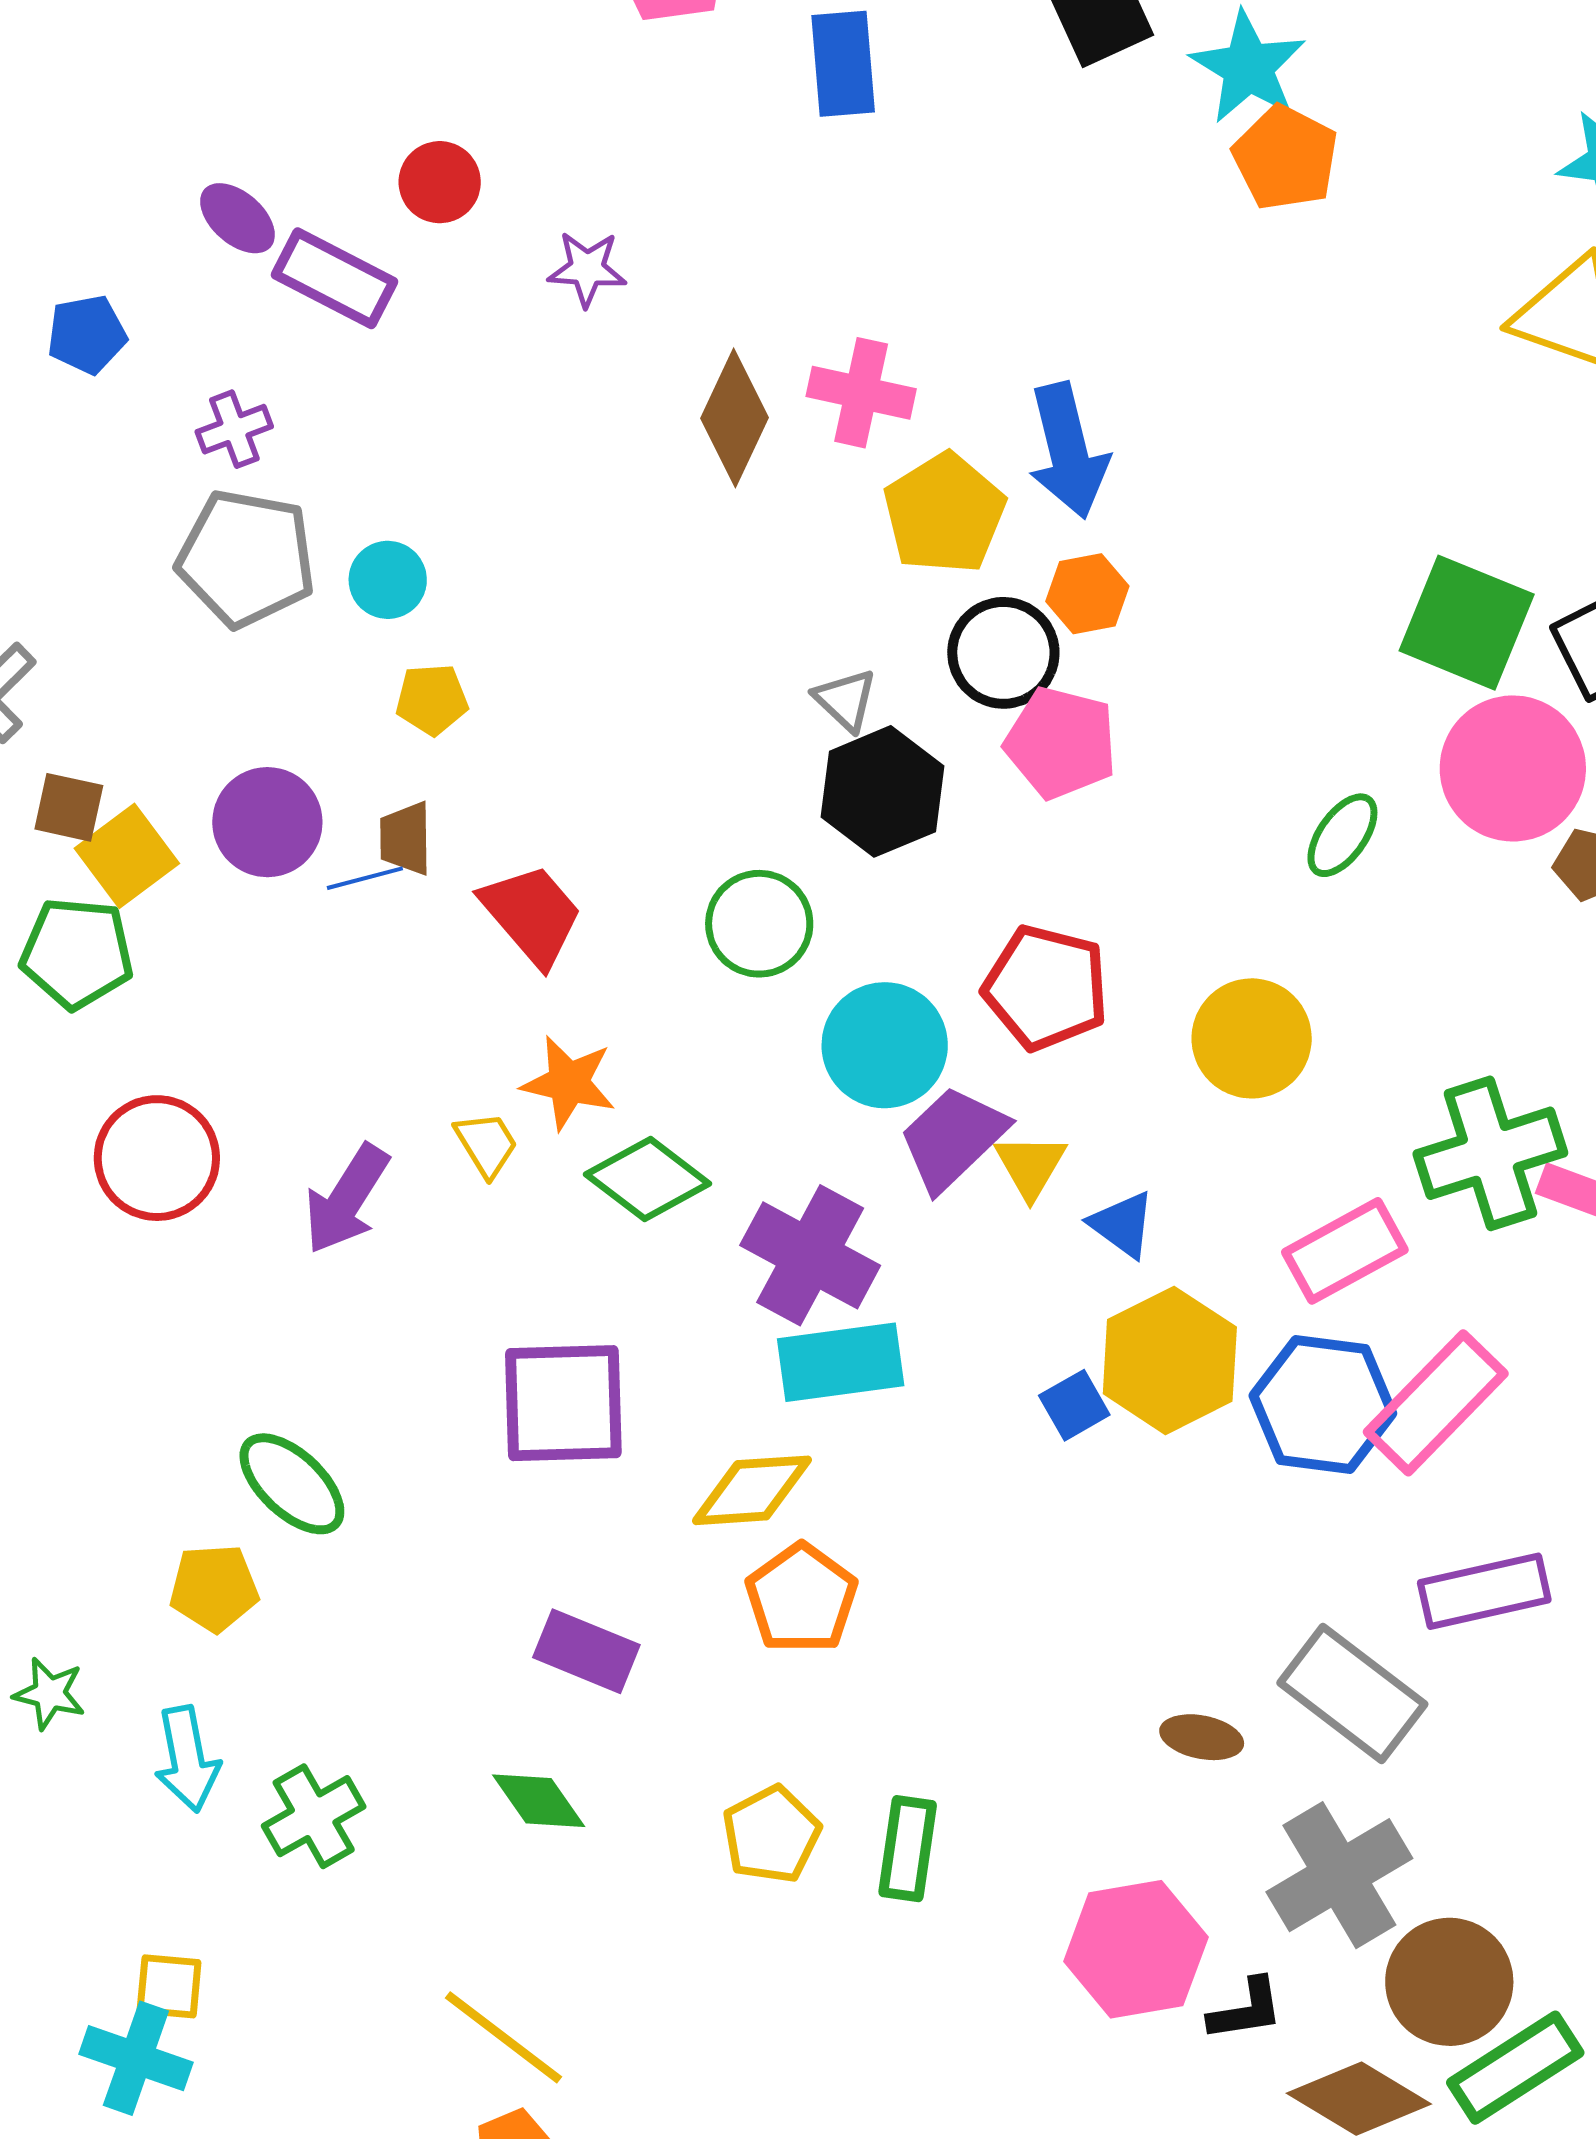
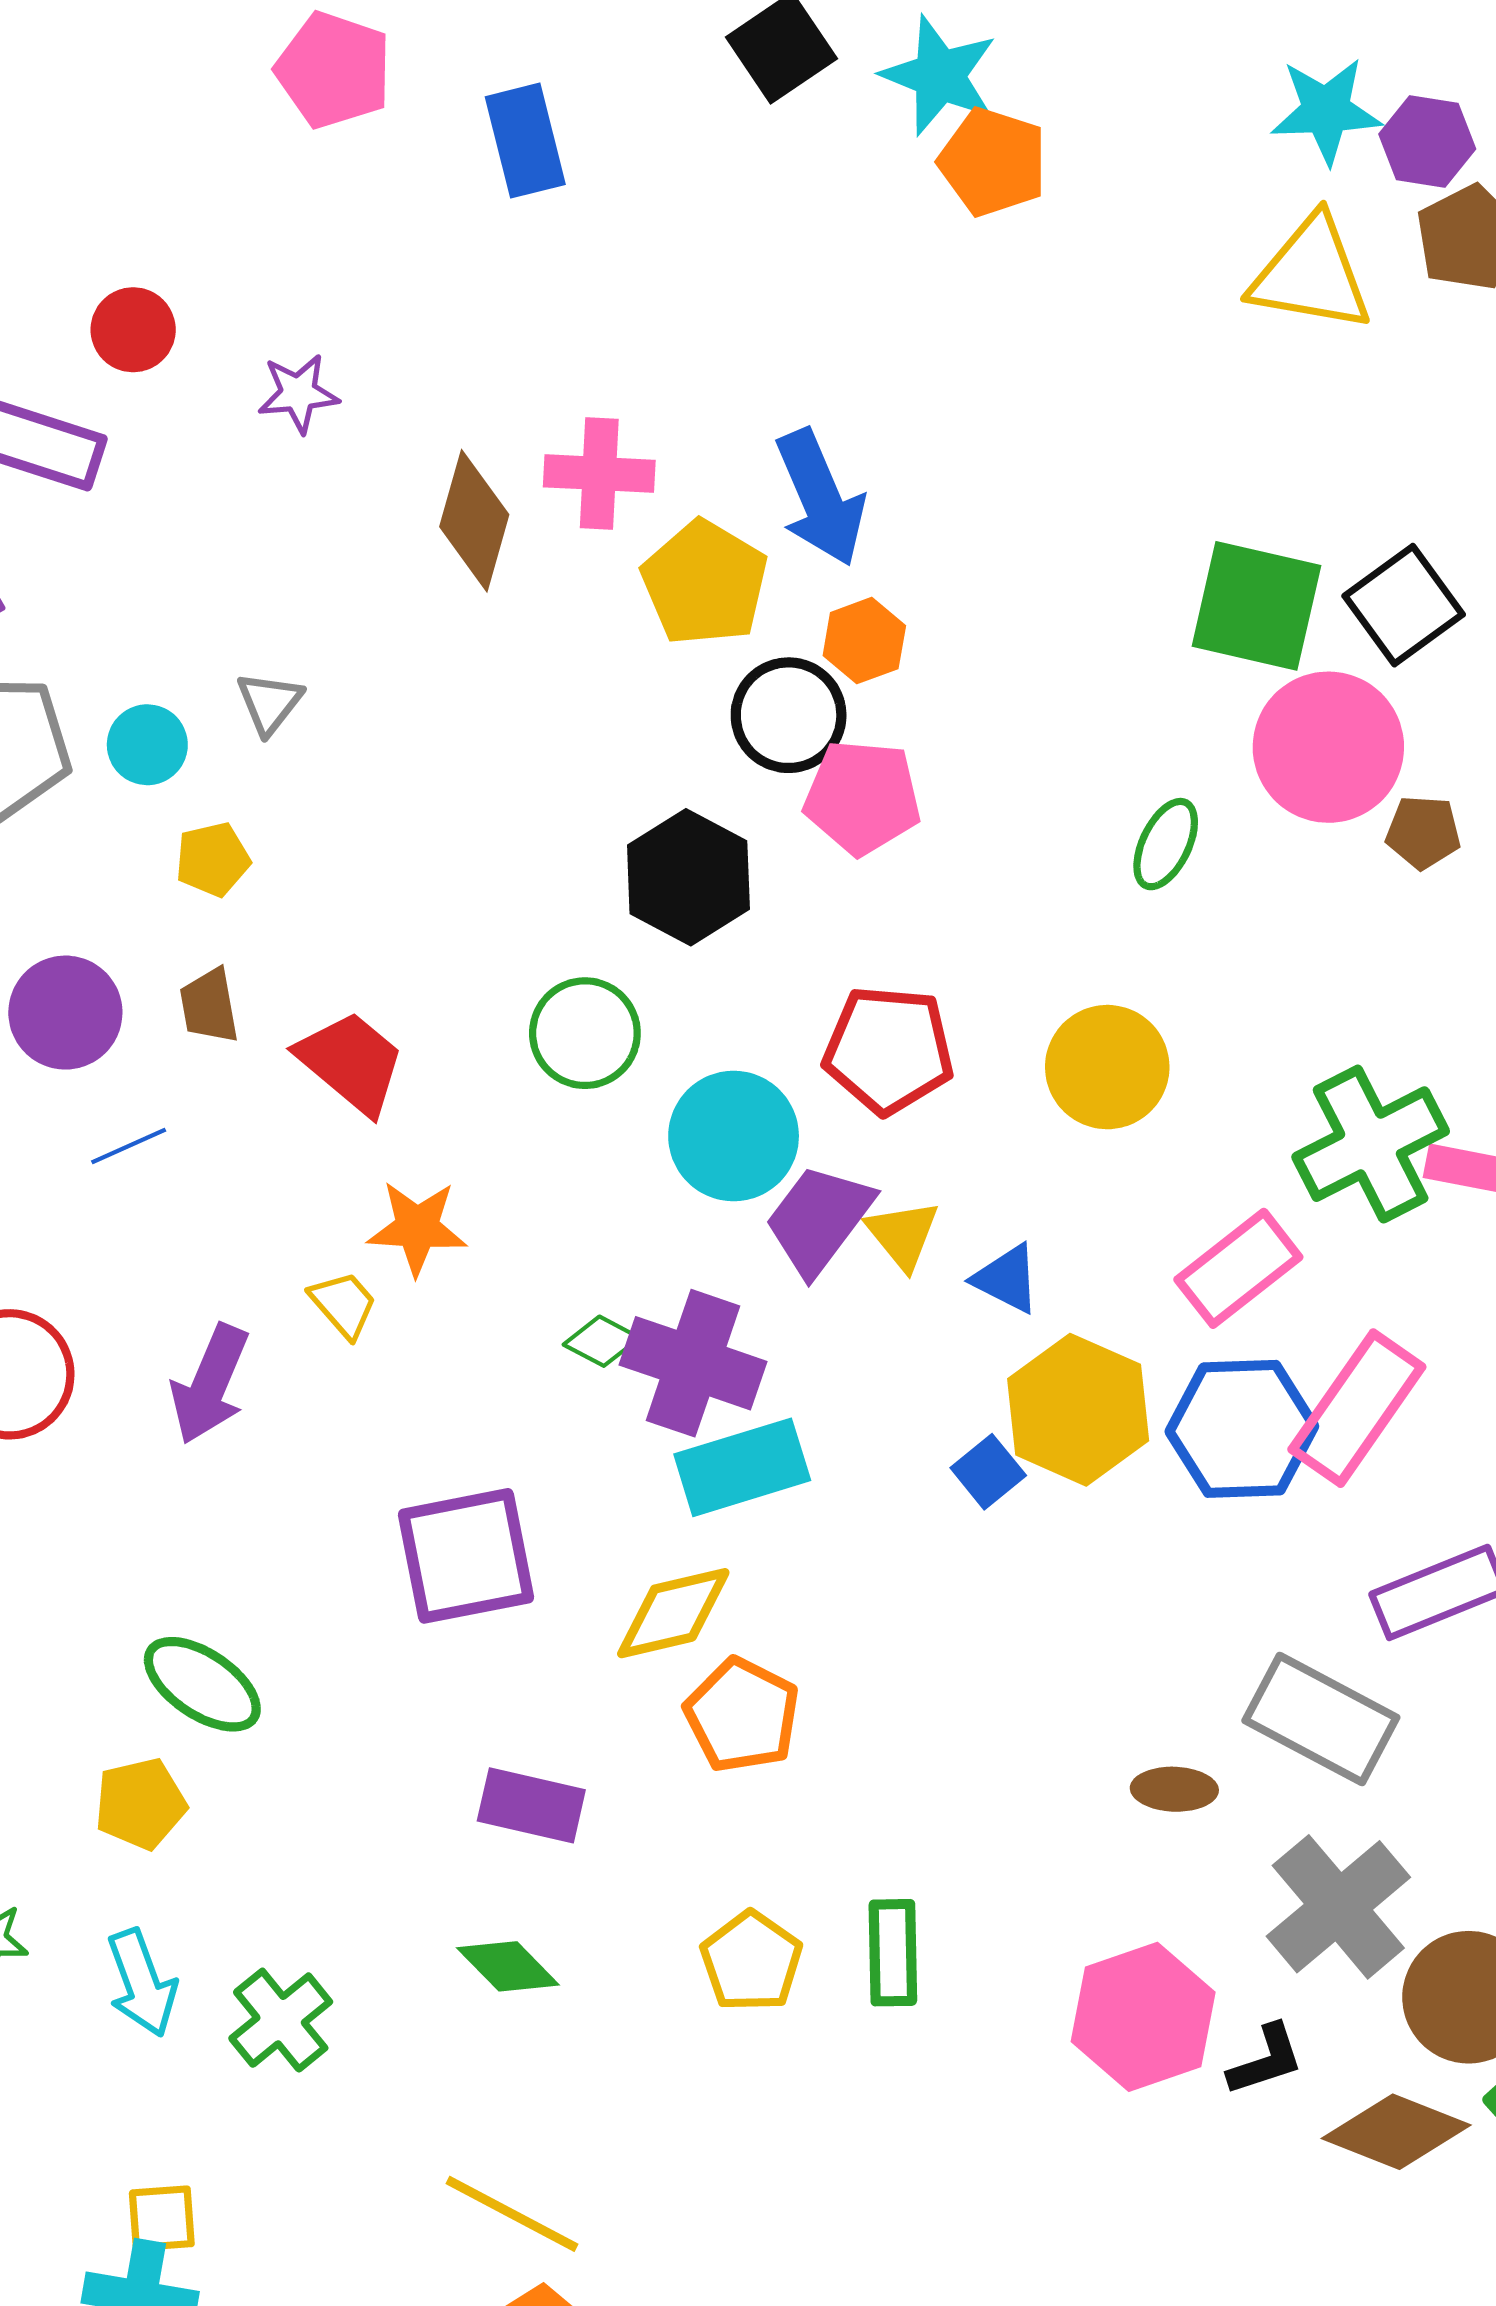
gray triangle: (845, 700) -> (269, 703), moved, turned 34
blue line: (365, 878) -> (129, 1146), moved
green diamond: (648, 1179) -> (602, 1341), moved, size x0.6

